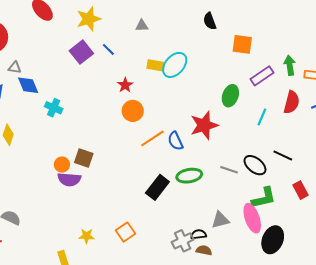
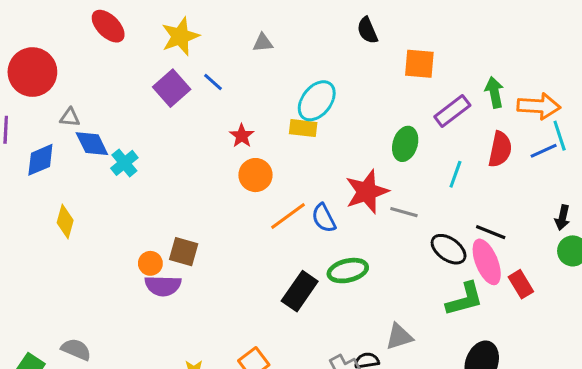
yellow rectangle: (156, 65) -> (303, 128), moved
cyan cross: (54, 108) -> (124, 163), moved, turned 30
gray line: (229, 170) -> (404, 212), moved
pink ellipse: (252, 218) -> (487, 262), moved

